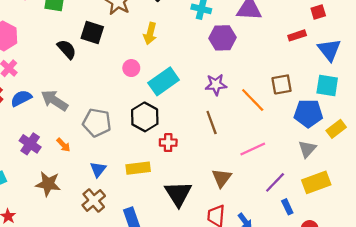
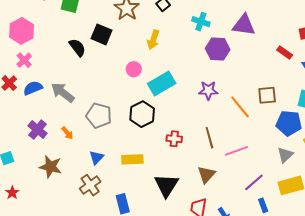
red rectangle: (297, 35) -> (285, 53), turned 49
brown line: (212, 122) -> (209, 138), moved
red cross: (168, 143) -> (174, 139), moved

